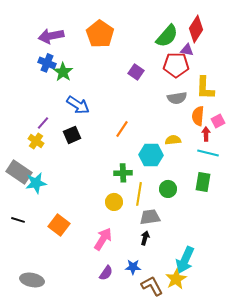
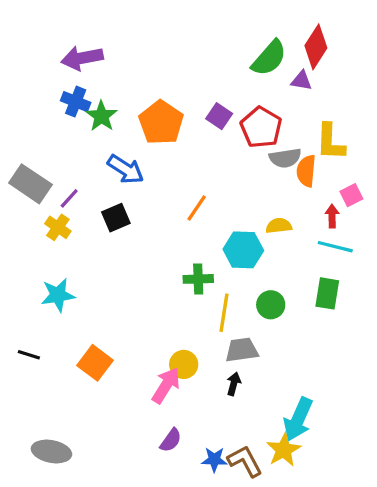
orange pentagon: (100, 34) -> (161, 123), moved
red pentagon: (176, 65) -> (261, 127), moved, turned 30
orange semicircle: (198, 116) -> (306, 171), moved
gray rectangle: (19, 172) -> (30, 184), moved
yellow circle: (114, 202) -> (184, 364), moved
blue star: (133, 267) -> (214, 460), moved

